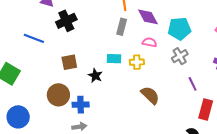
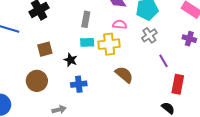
gray rectangle: (122, 27) -> (86, 19), moved
yellow cross: (137, 62) -> (109, 44), size x1.5
blue cross: (81, 105) -> (79, 84), moved

